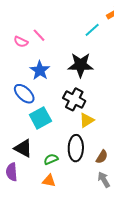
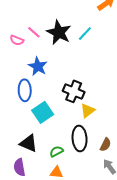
cyan line: (92, 30) -> (85, 34), moved
black star: (81, 65) -> (59, 32), moved, turned 30
blue ellipse: (24, 94) -> (25, 90), turned 50

